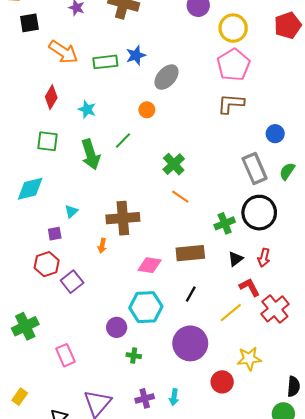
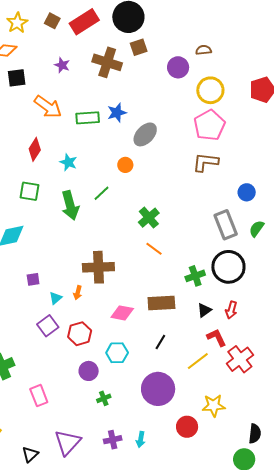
cyan triangle: (71, 211) -> (56, 298), moved
red hexagon: (47, 264) -> (80, 334), moved
cyan hexagon: (146, 307) -> (117, 353), size x0.7
green cross: (134, 356) -> (104, 398), turned -32

